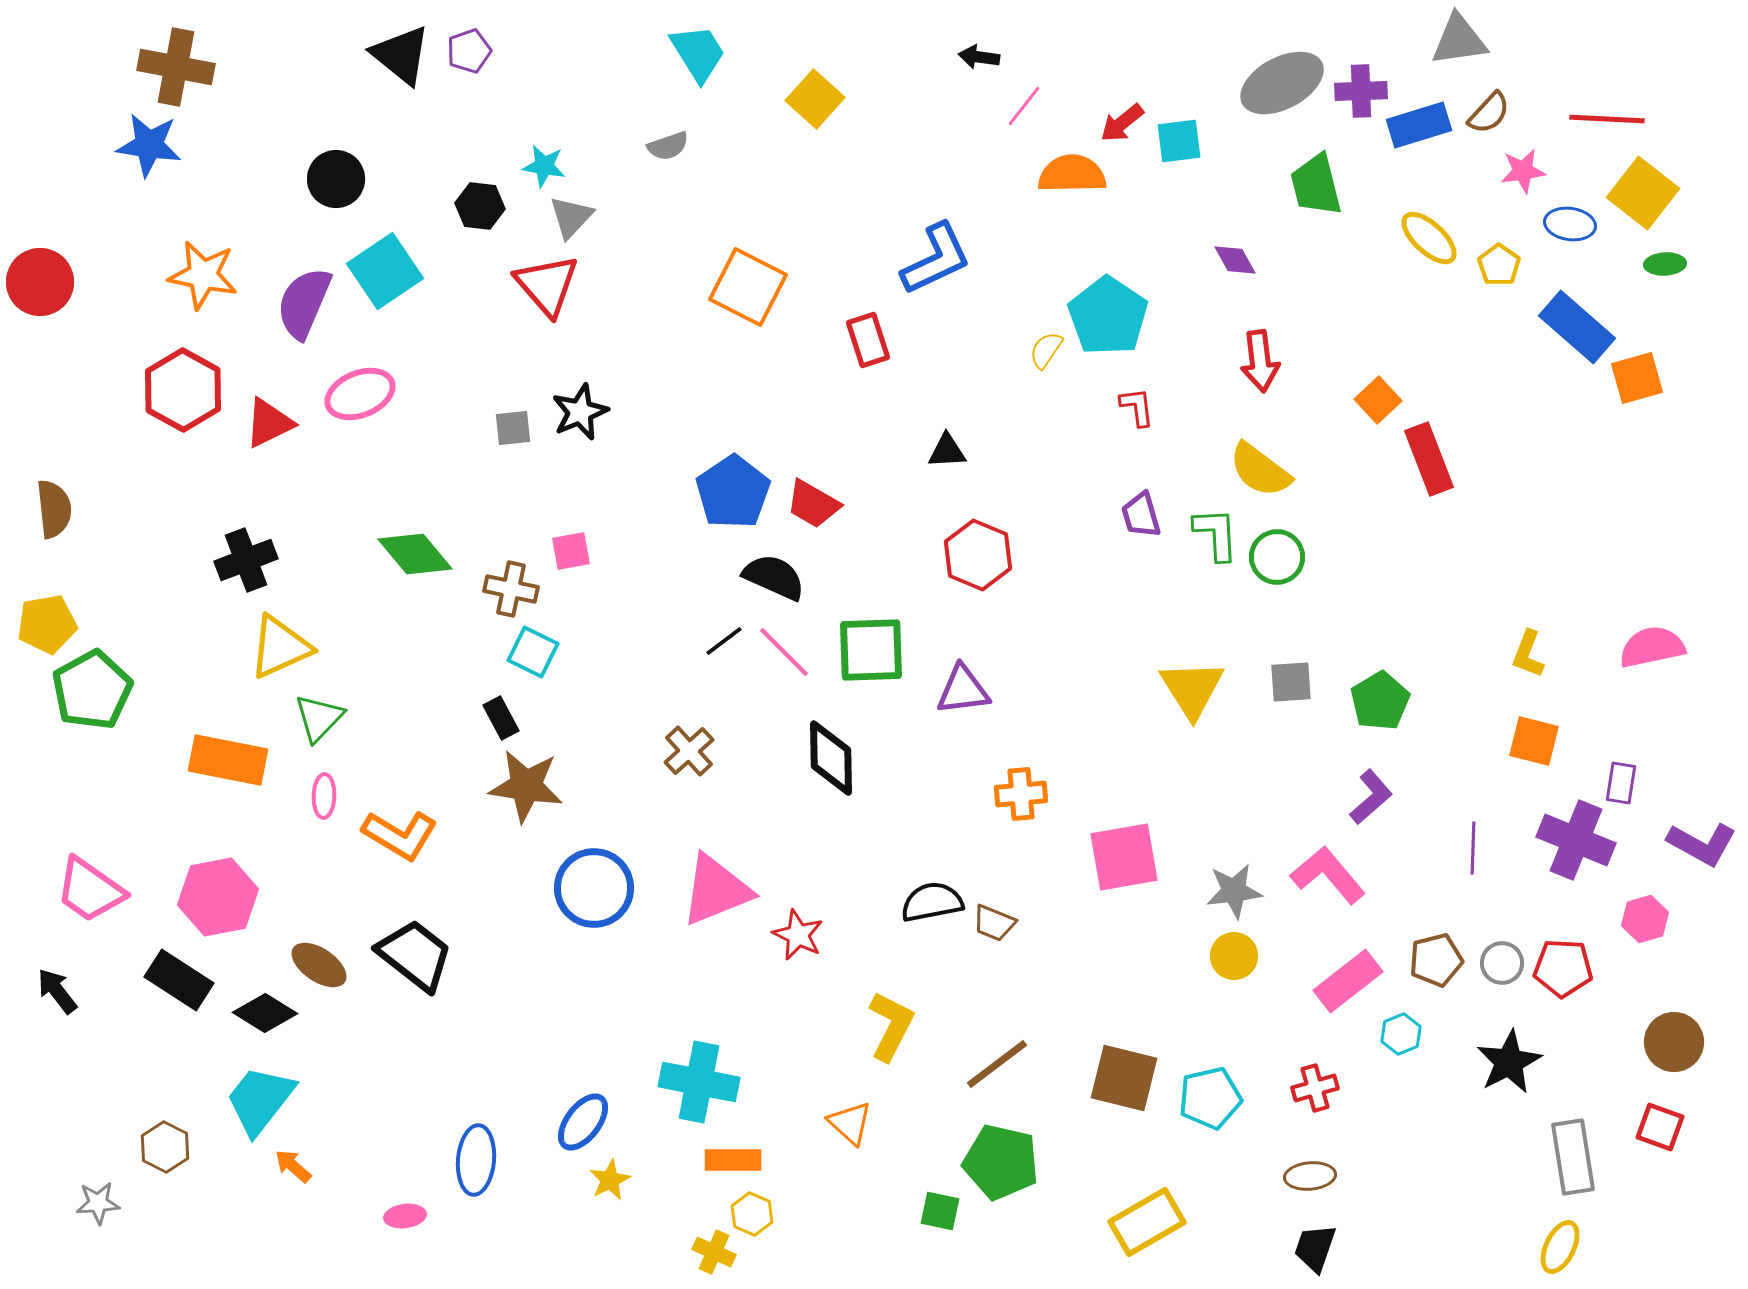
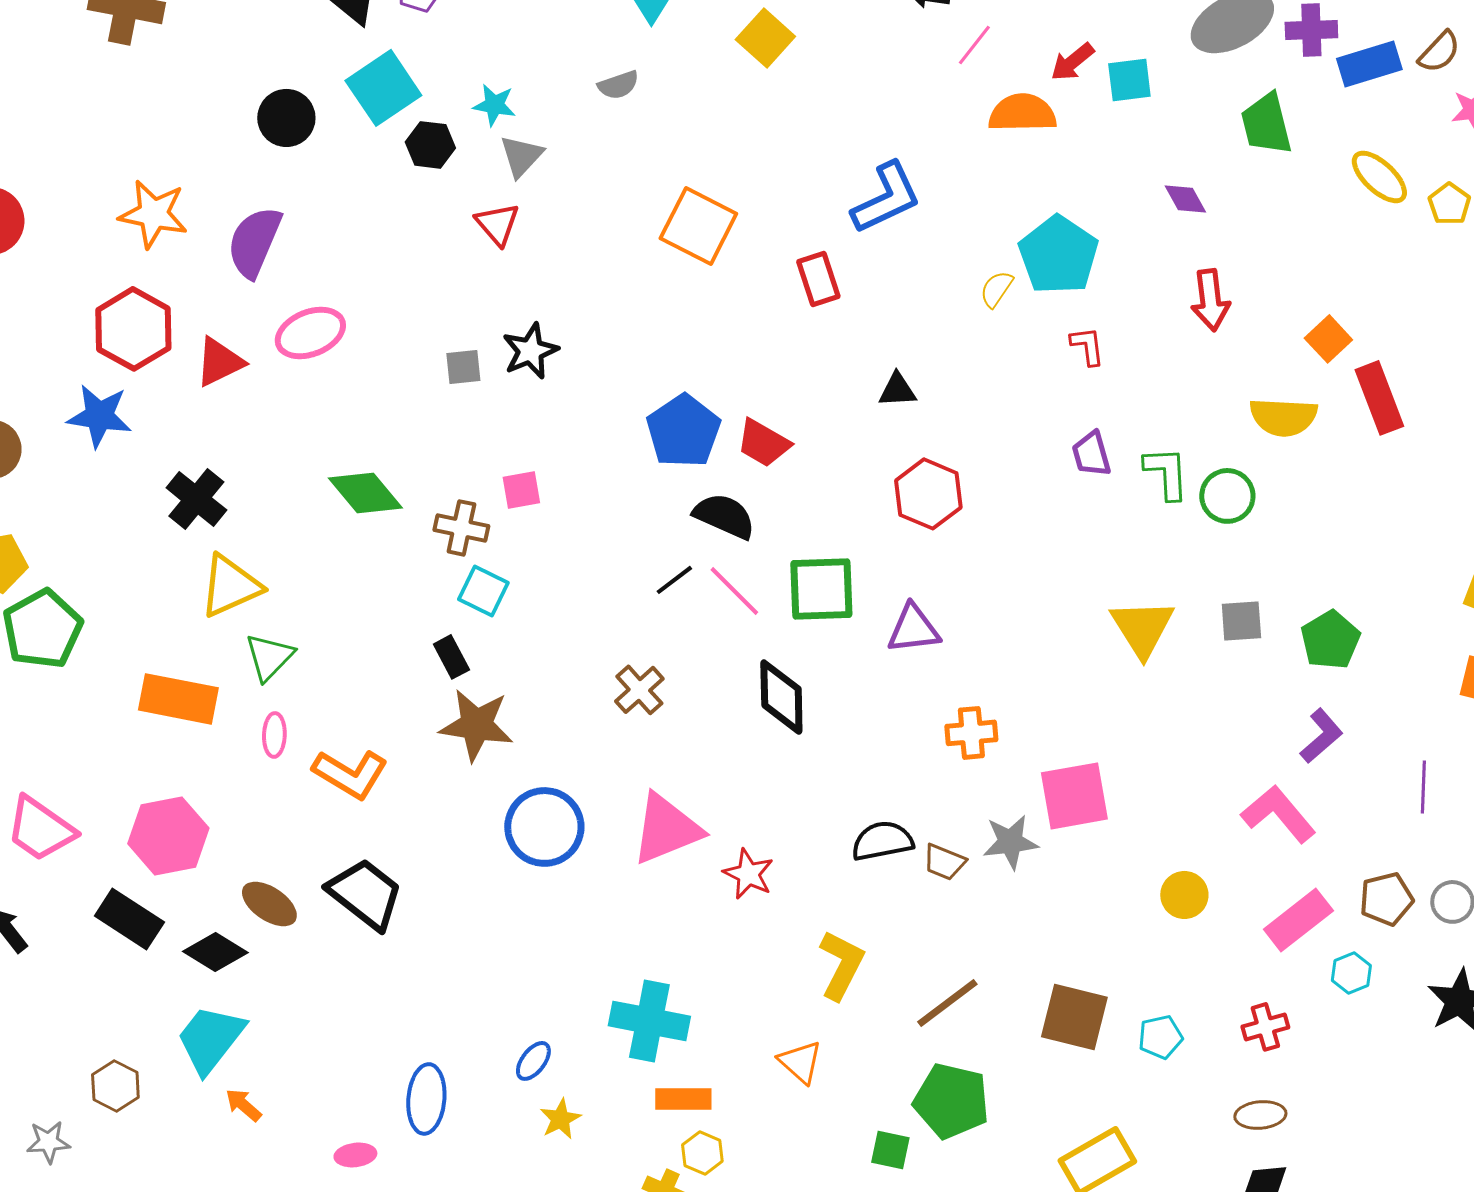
blue star: (149, 145) -> (99, 416), moved
cyan square: (385, 271) -> (383, 88), moved
red triangle: (547, 285) -> (497, 224), size x0.7
yellow semicircle: (1260, 470) -> (1283, 417), moved, turned -34
black cross: (246, 560) -> (196, 499), turned -30
gray star: (1234, 891) -> (1010, 842), moved
cyan pentagon: (1210, 1098) -> (1160, 1037), size x0.7
blue ellipse: (583, 1122) -> (533, 1061), size x0.7

